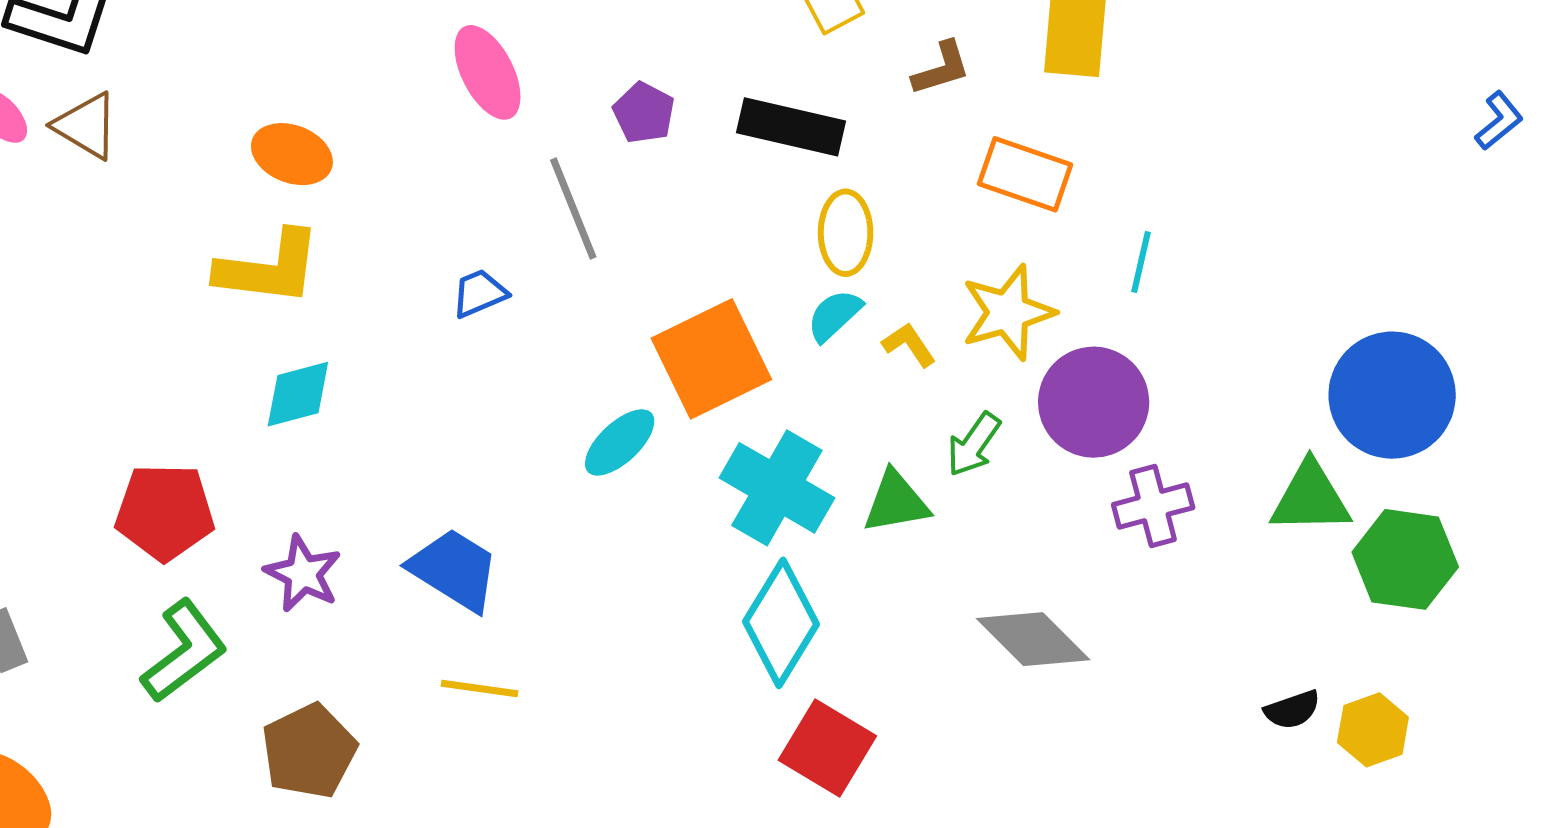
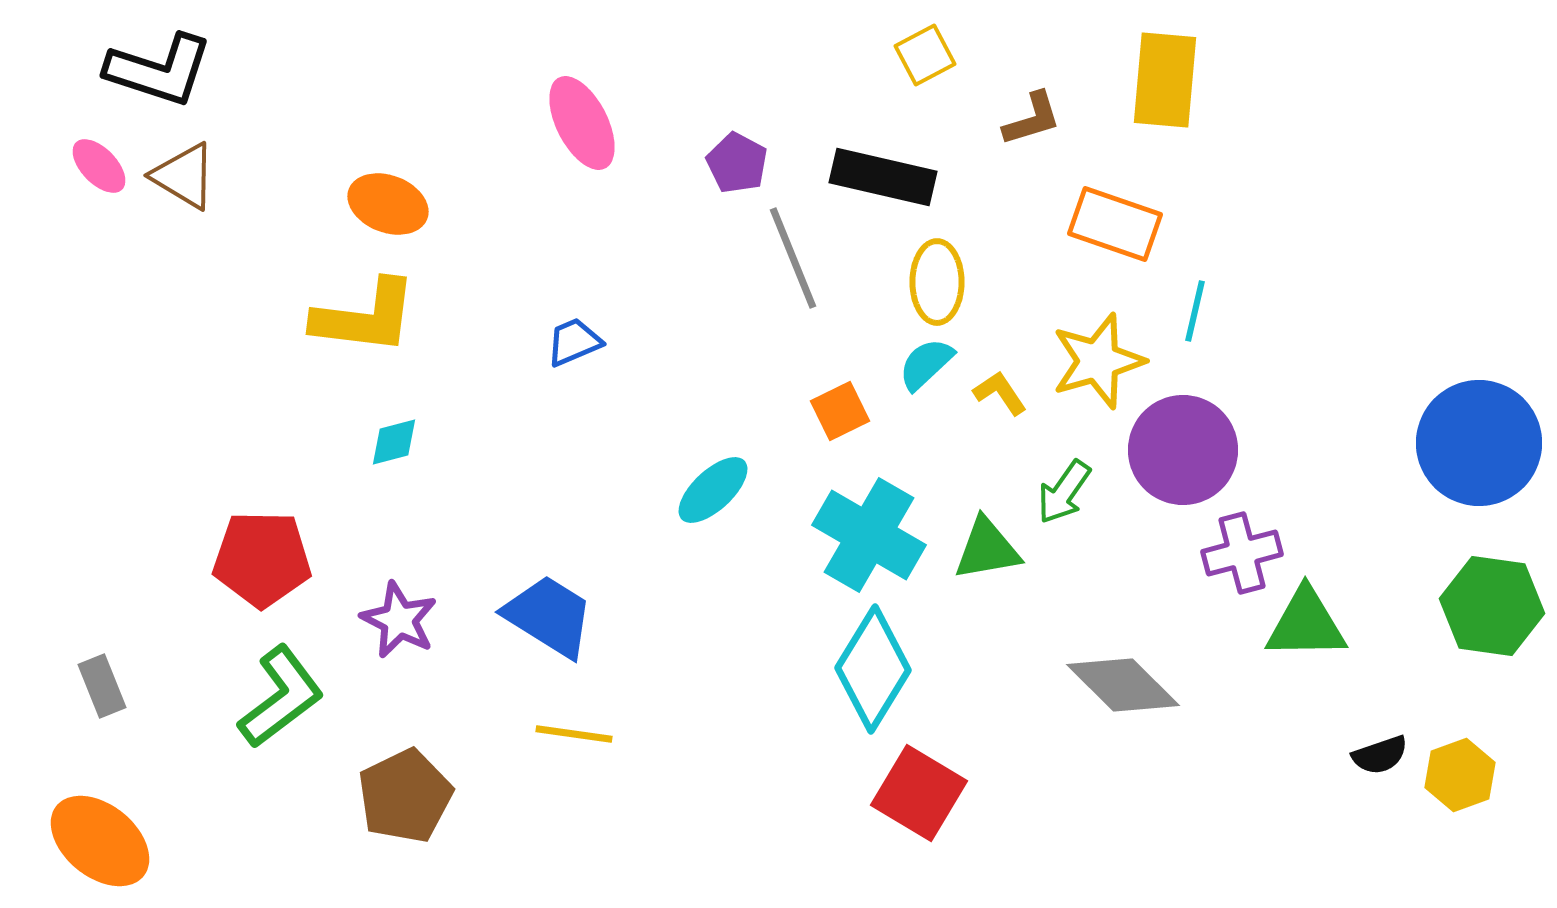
gray line: (573, 209) -> (793, 258), moved
cyan line: (1141, 262) -> (1195, 311), moved
orange square: (711, 359) -> (840, 411), moved, size x0.5
cyan diamond: (298, 394) -> (394, 442), size x0.7
green triangle: (1310, 498) -> (1306, 624), moved

